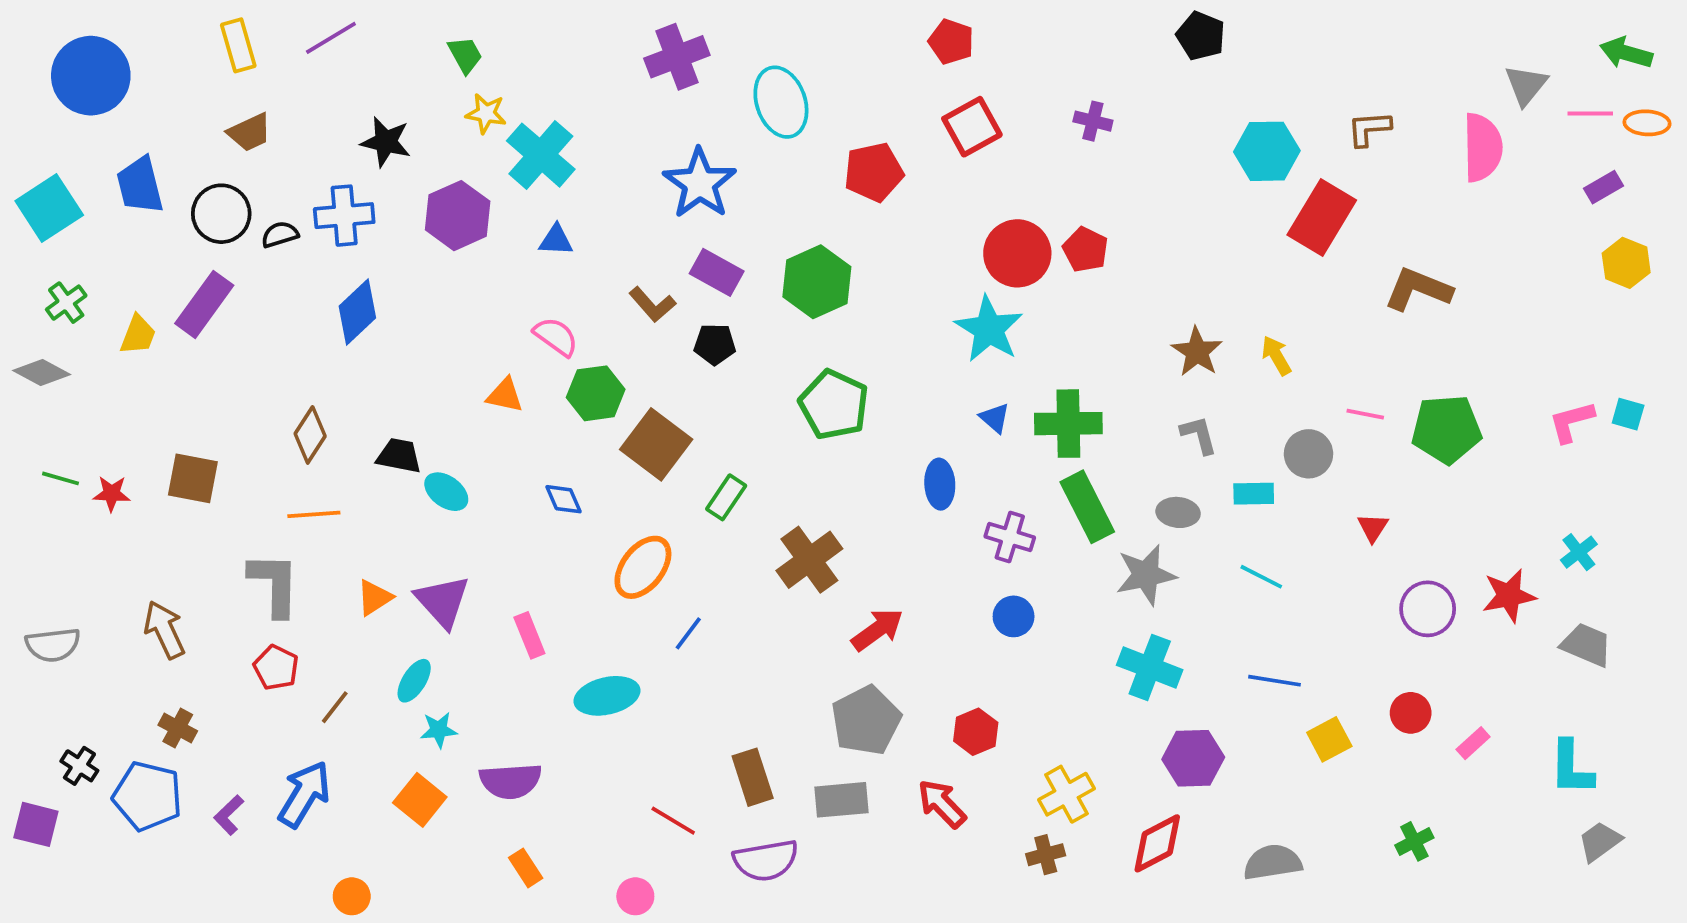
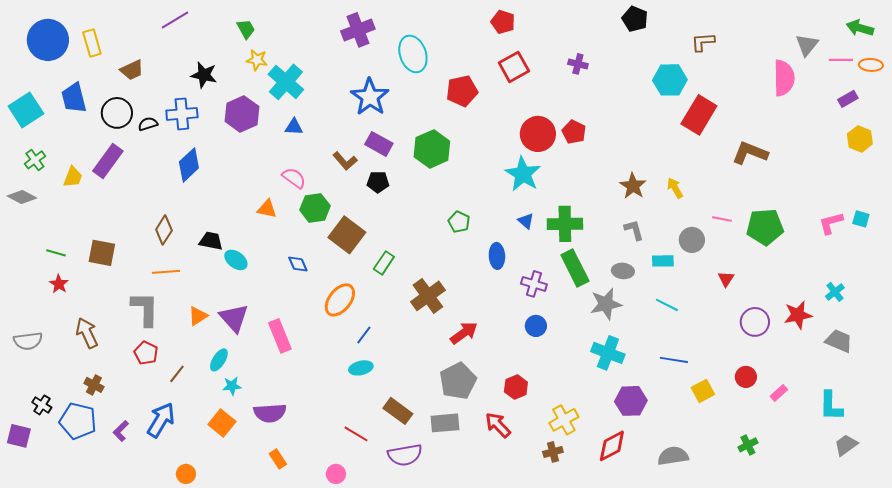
yellow rectangle: (238, 45) -> (92, 43), moved
brown L-shape: (1369, 129) -> (703, 42), moved
green pentagon: (834, 405) -> (459, 222), moved, size x0.6
green line: (61, 478) -> (56, 253), moved
red star: (112, 494) -> (59, 284), moved, turned 30
pink rectangle: (529, 635) -> (280, 336), size x1.4
cyan ellipse: (607, 696) -> (361, 368), moved, size x0.7
brown rectangle: (753, 777) -> (398, 411), turned -36

